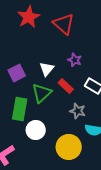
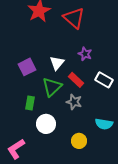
green rectangle: (20, 109) -> (30, 103), size x0.6
gray star: (78, 111) -> (74, 102), moved
yellow circle: (69, 147) -> (79, 141), size x0.6

